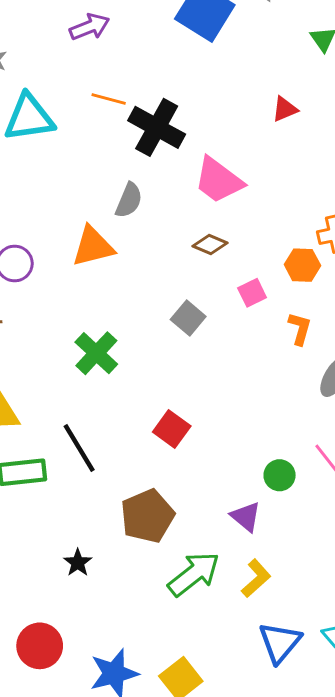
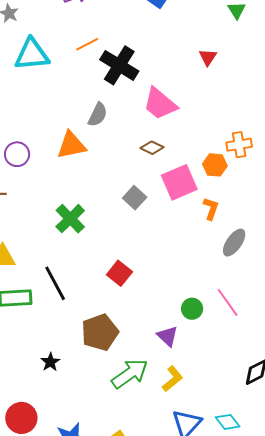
orange line: (109, 99) -> (87, 44), turned -45
red triangle: (285, 109) -> (208, 57), turned -36
pink square: (252, 293) -> (179, 182), size x1.8

